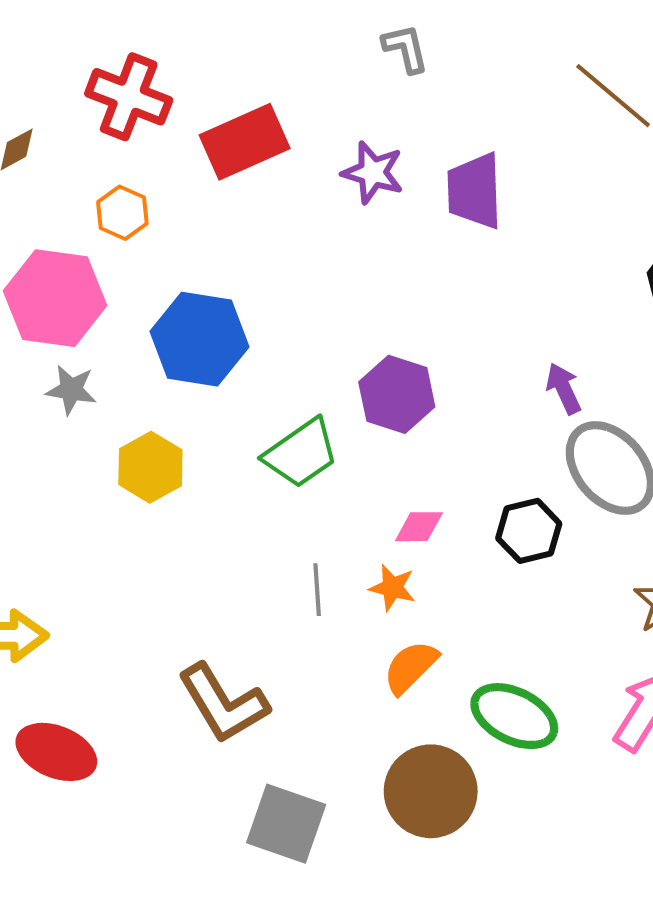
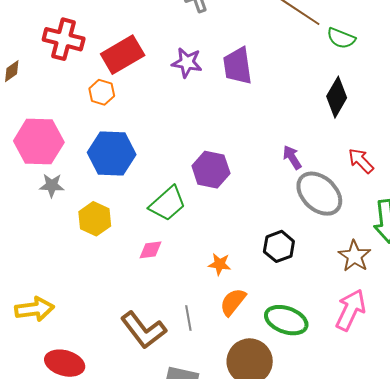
orange hexagon: (122, 213) -> (102, 92), moved
pink diamond: (419, 527) -> (151, 250), moved
black hexagon: (529, 531) -> (279, 246), moved
gray line: (317, 590) -> (188, 318), moved

